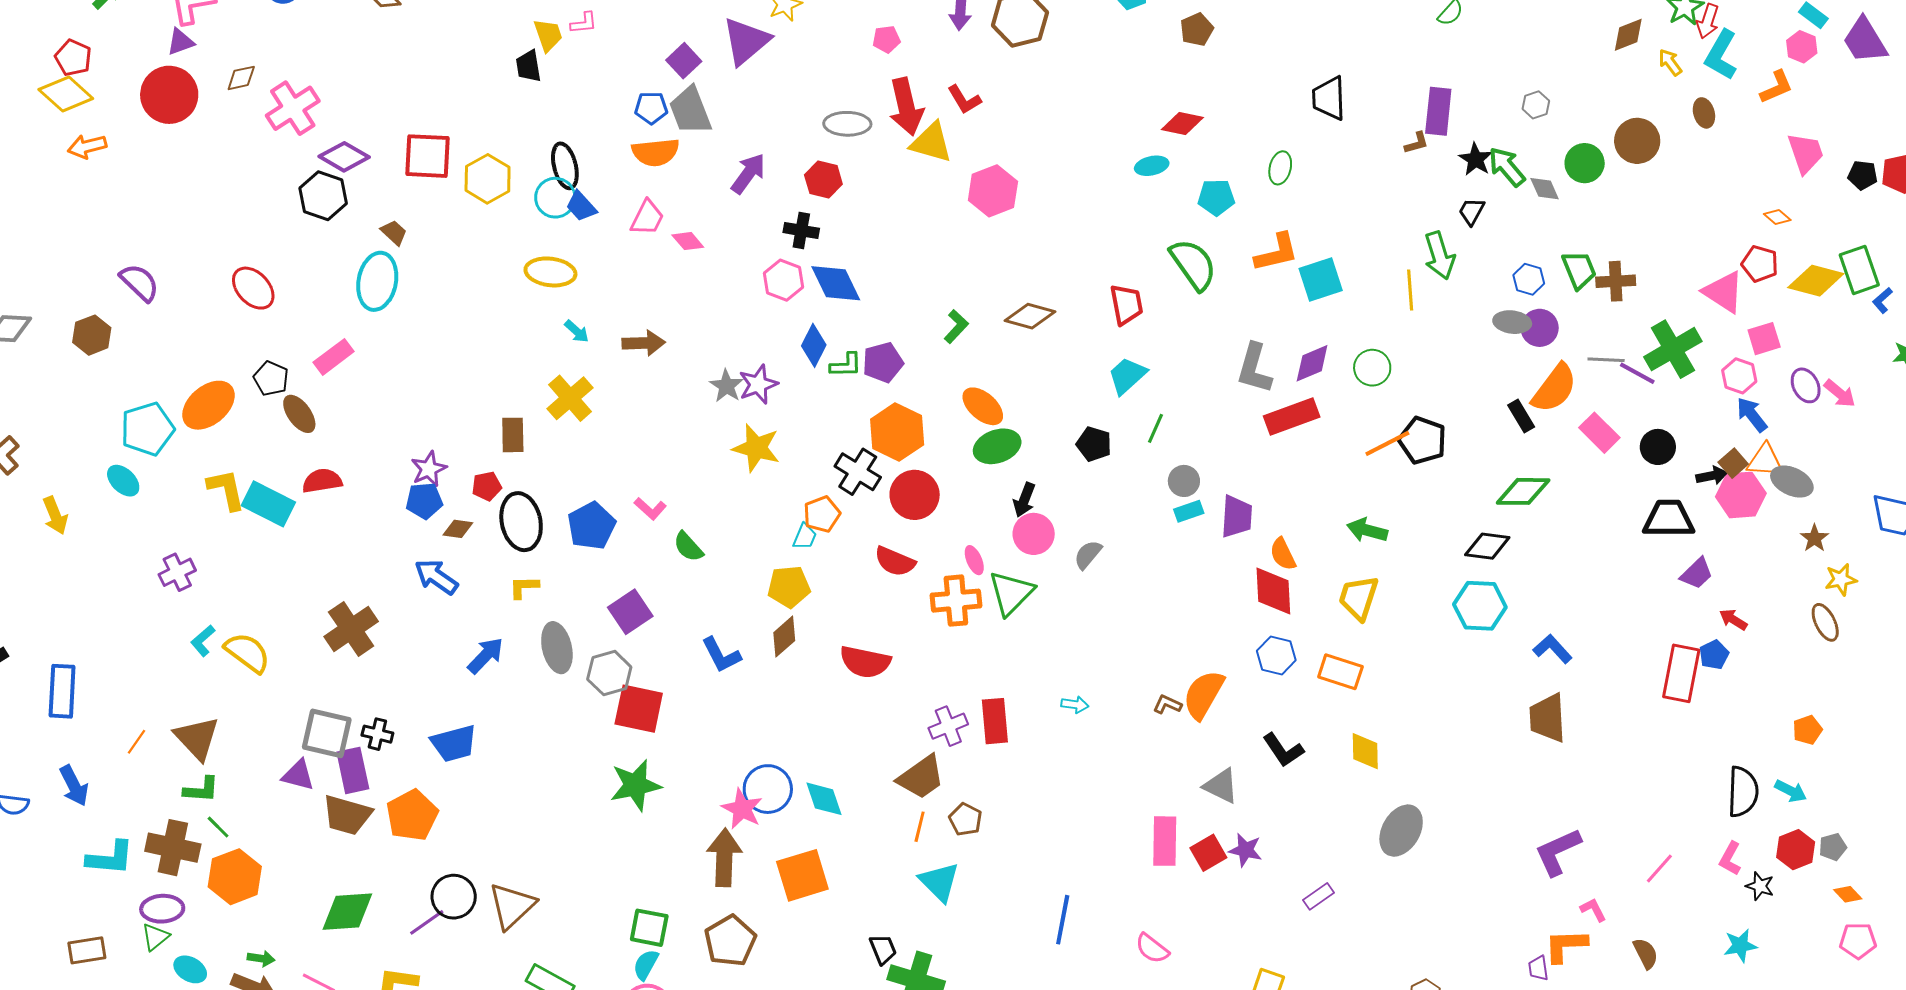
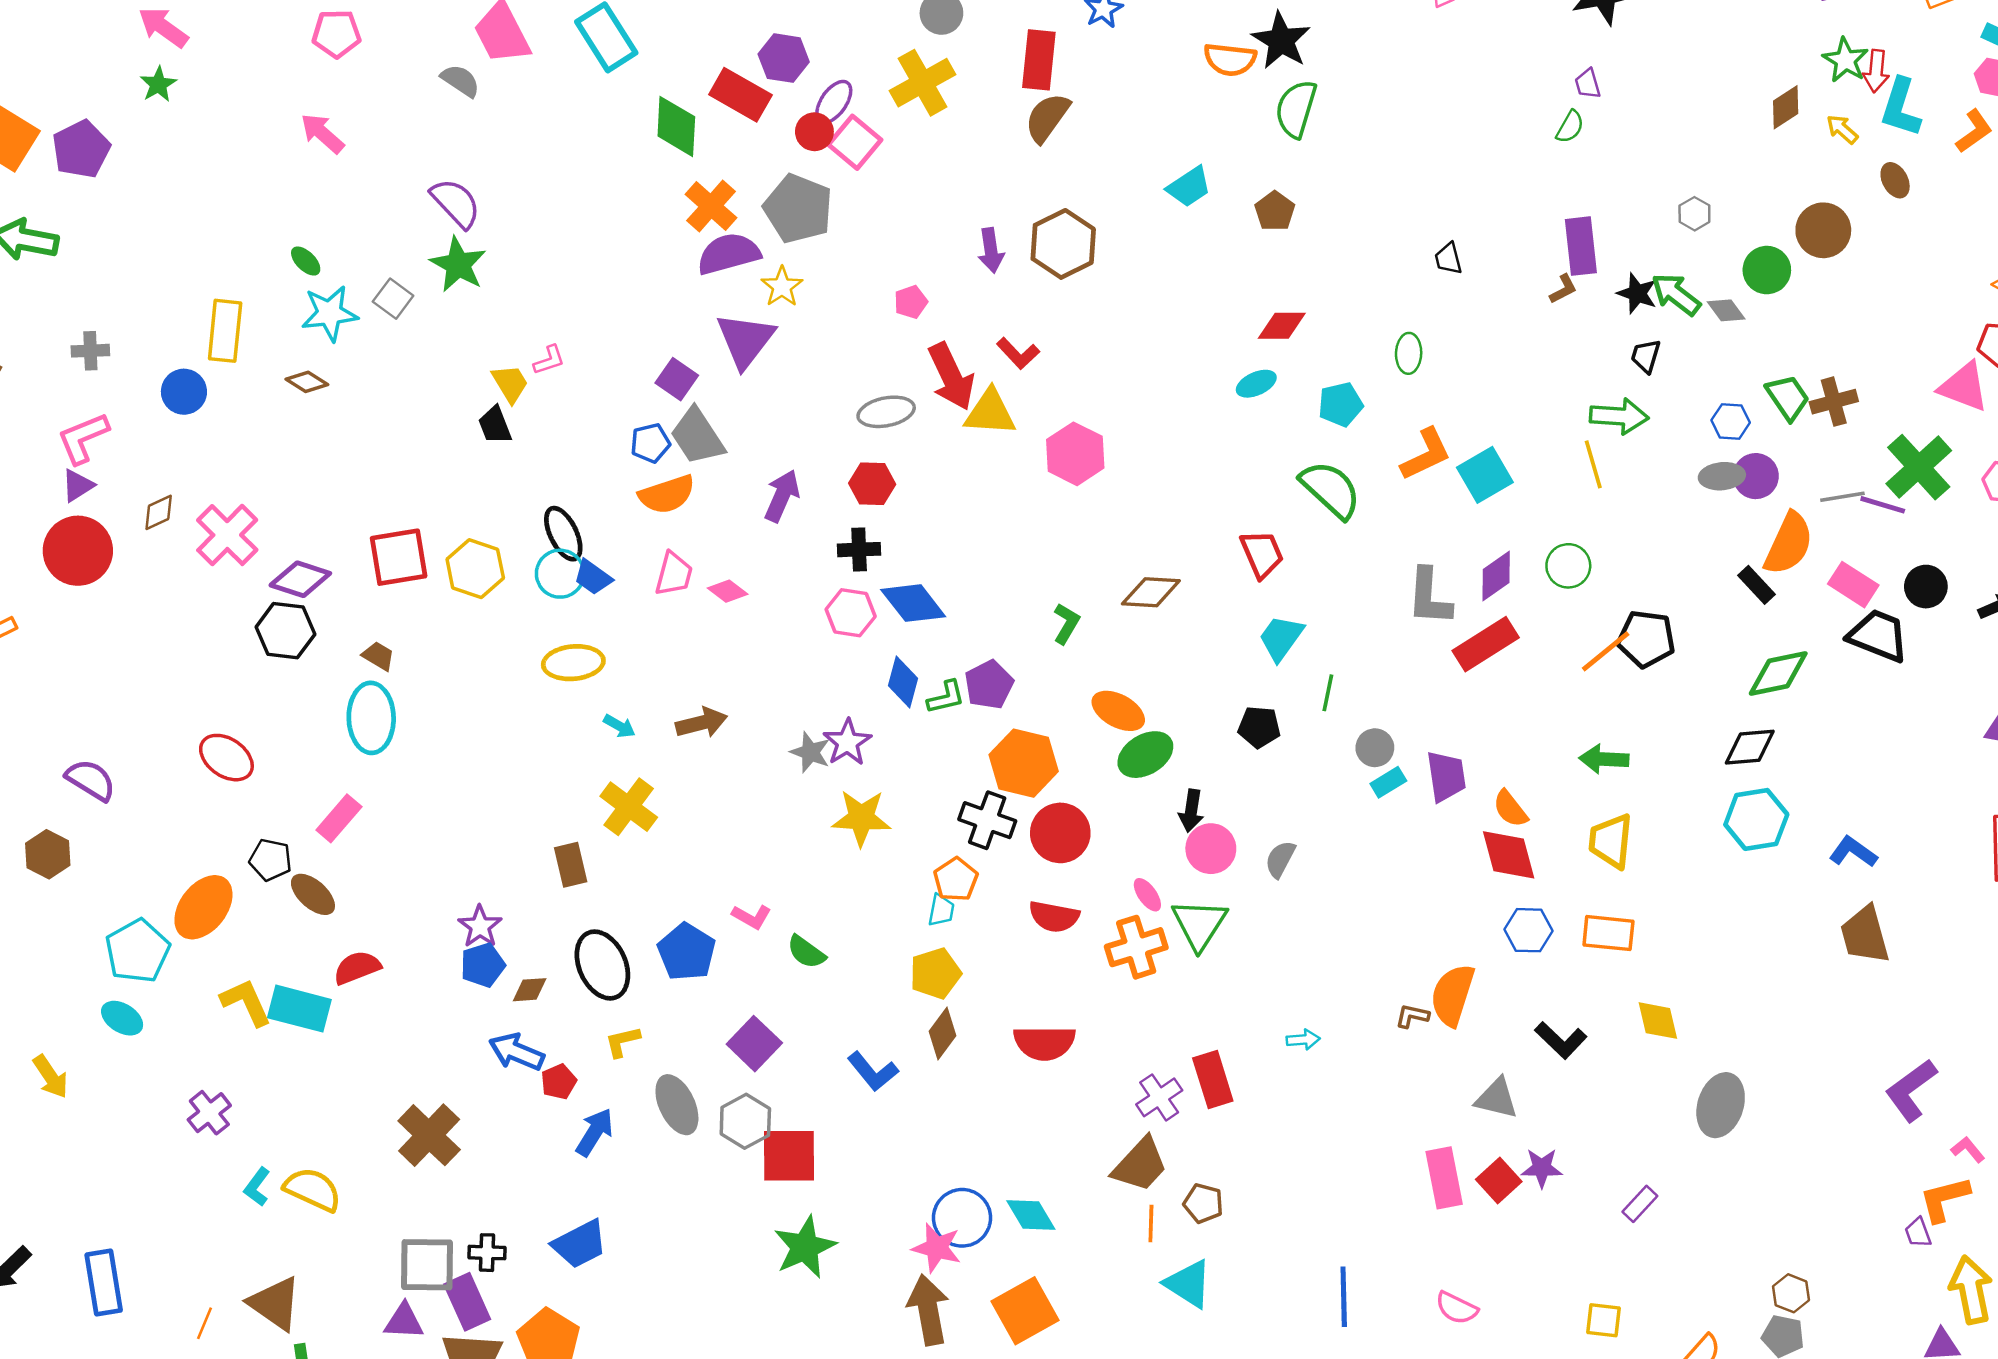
black trapezoid: (1329, 98) -> (1448, 259), size x0.6
green arrow: (1439, 256) -> (1619, 416), turned -57
red pentagon: (487, 486) -> (559, 1082), moved
black trapezoid: (1669, 519) -> (1878, 636), moved, turned 34

